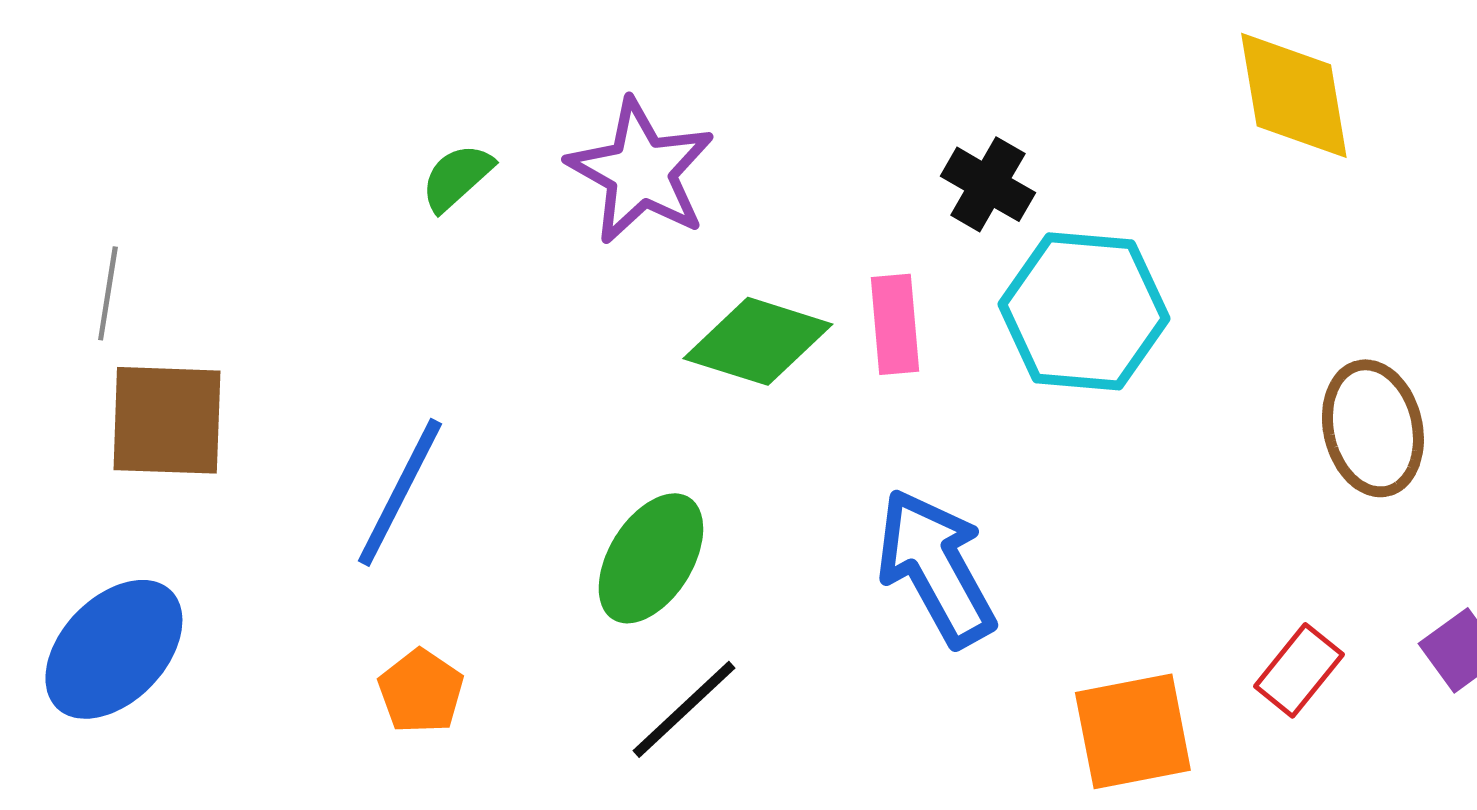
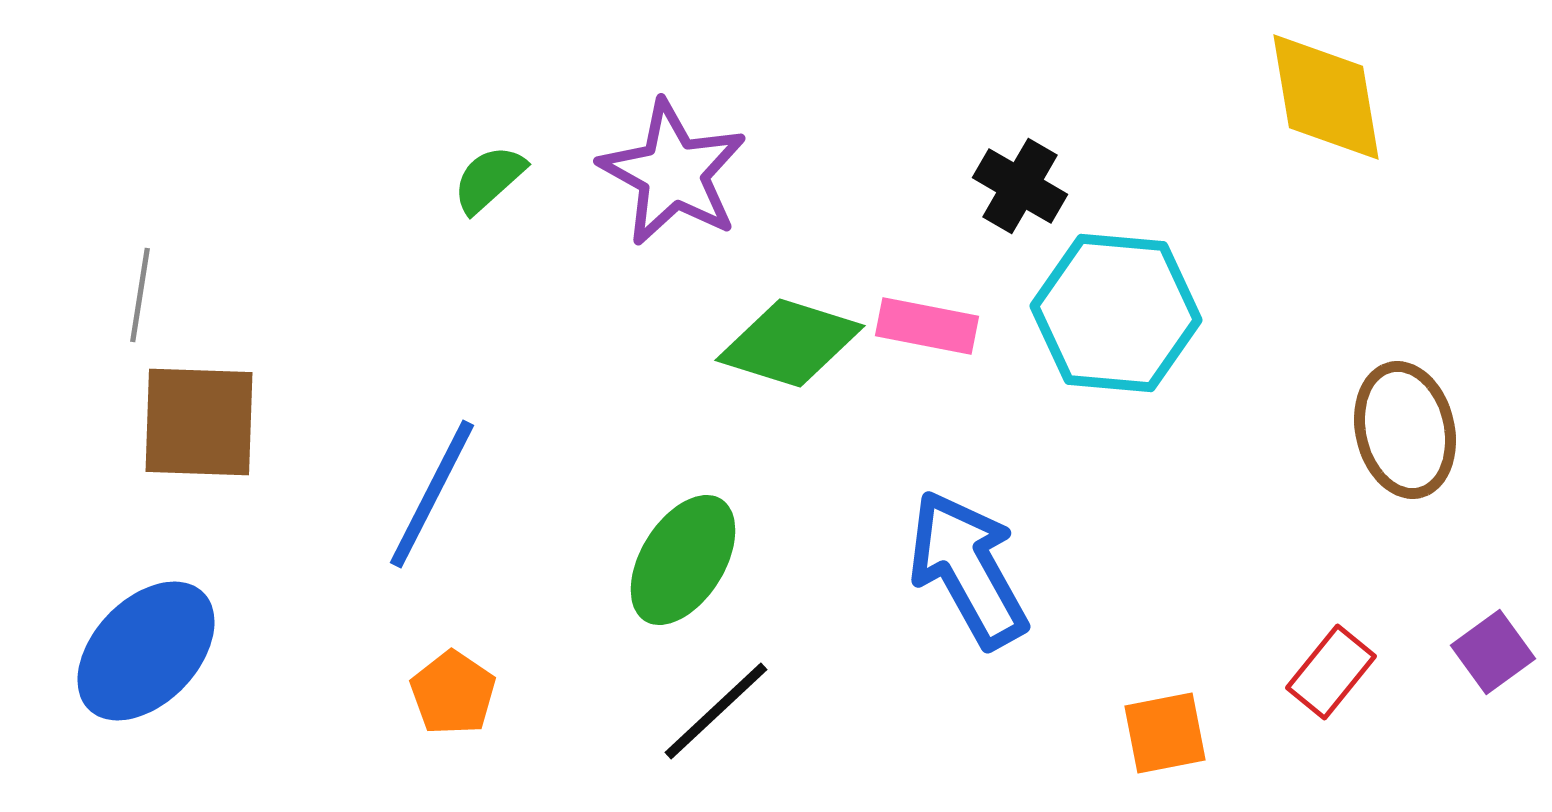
pink rectangle: (895, 324) -> (927, 326), turned -74
orange square: (1133, 731) -> (1165, 733), size x0.7

